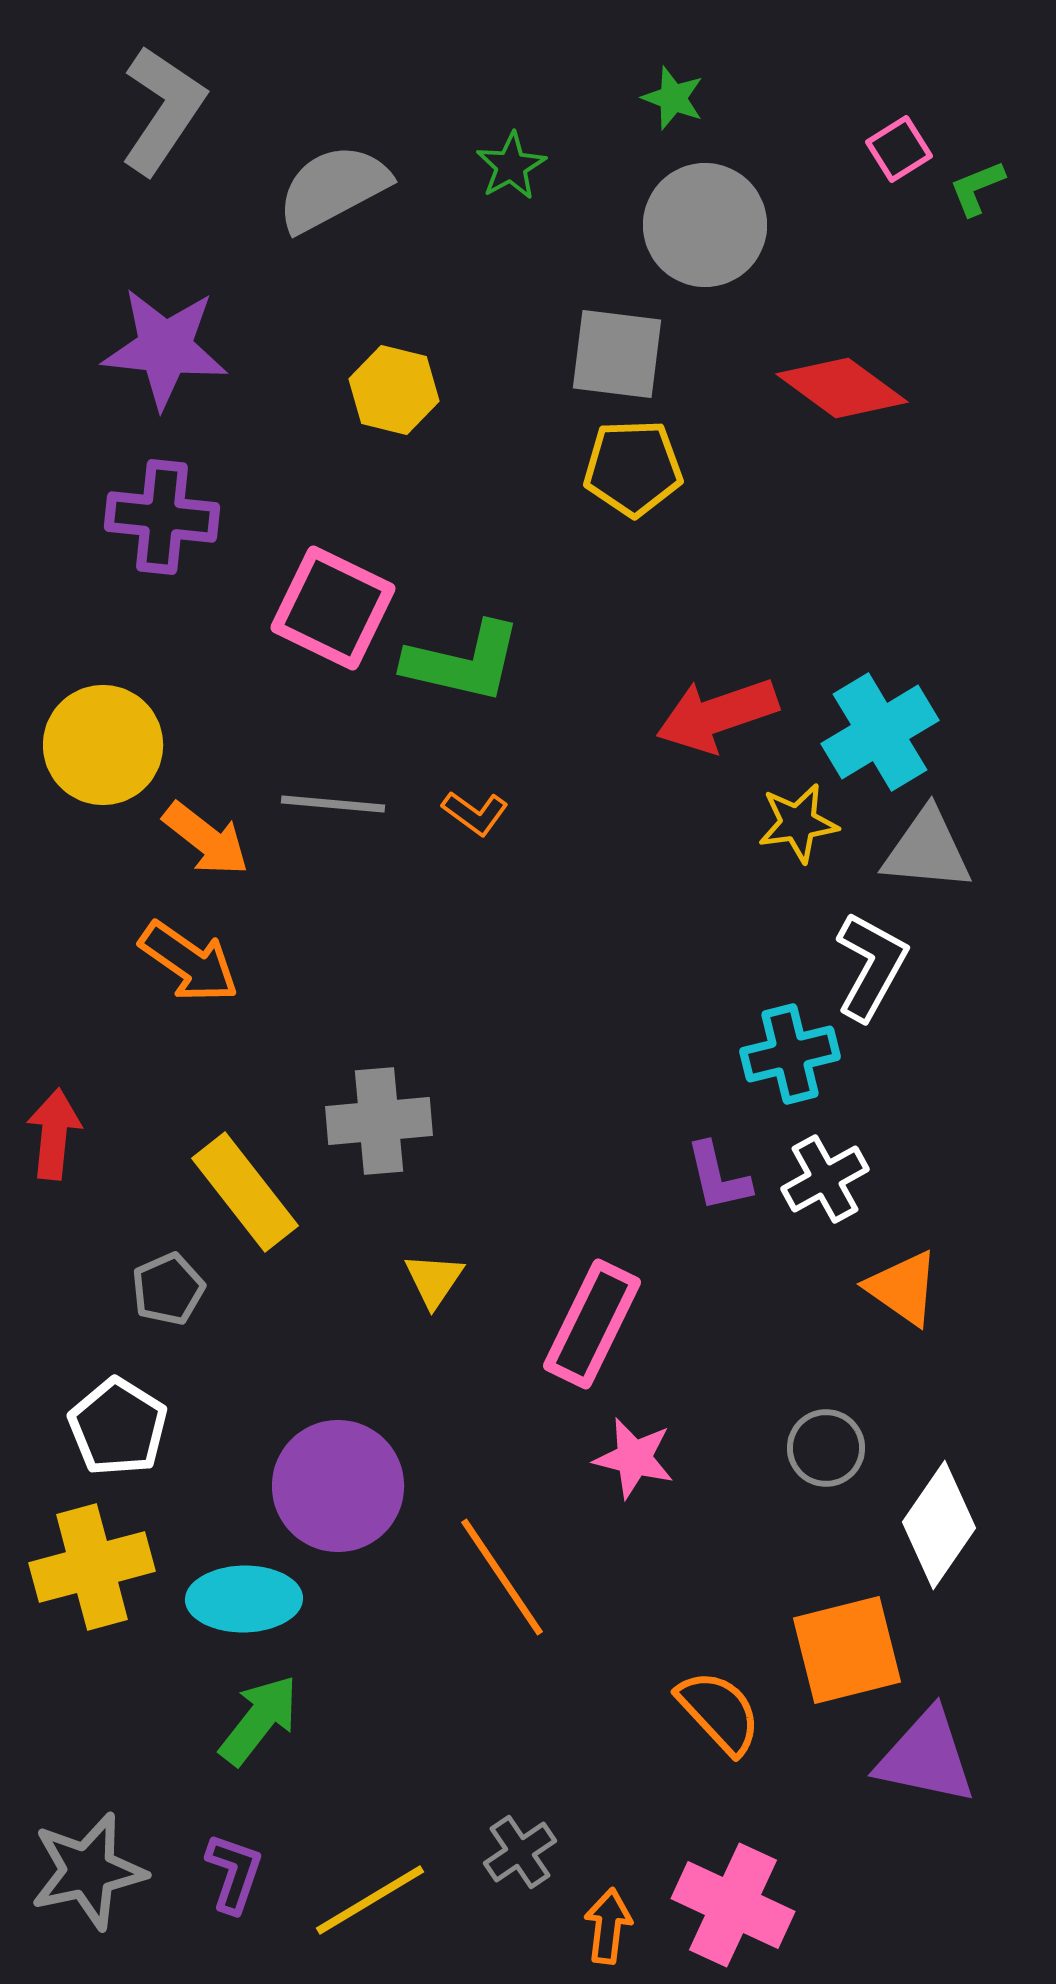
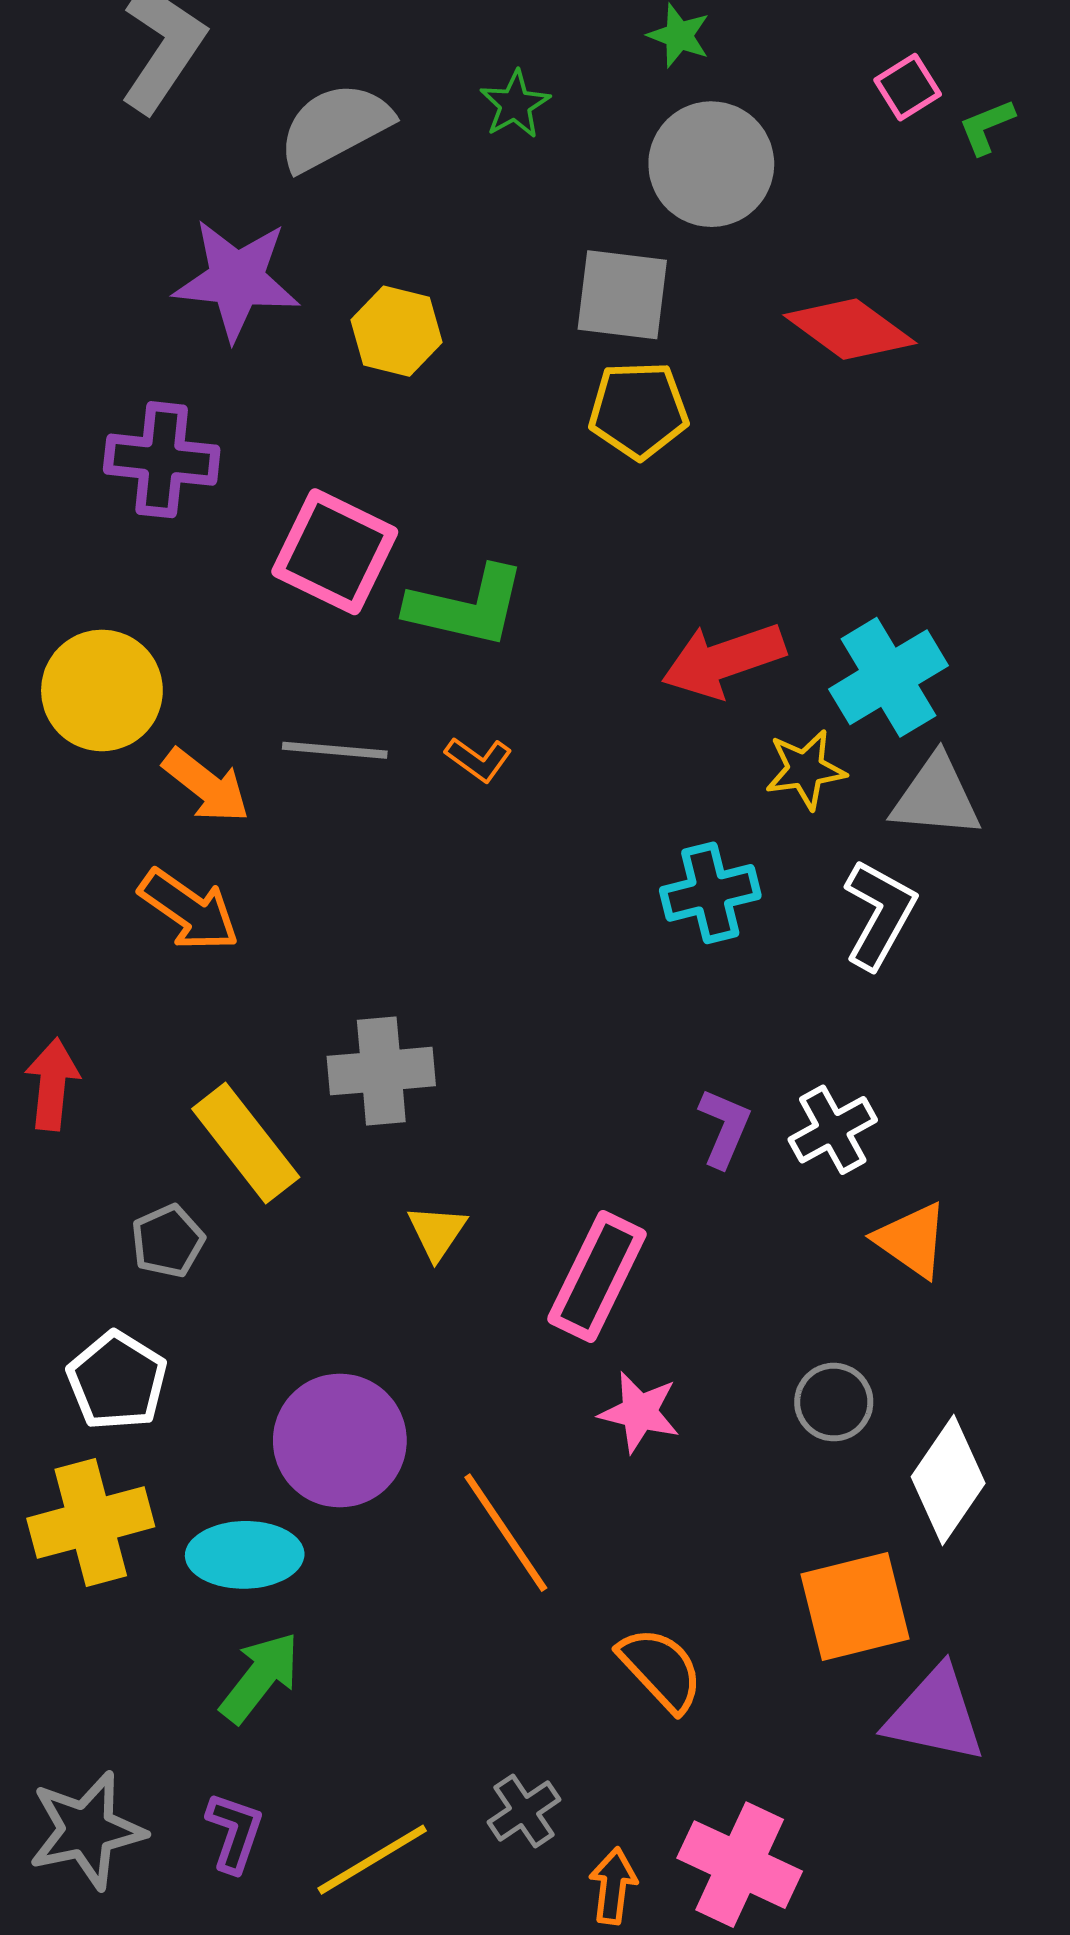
purple star: (165, 348) -> (237, 280), moved
cyan cross: (790, 1054) -> (710, 893), moved
purple L-shape: (718, 1177) -> (724, 1128), turned -144
orange semicircle: (719, 1712) -> (661, 1669), moved

